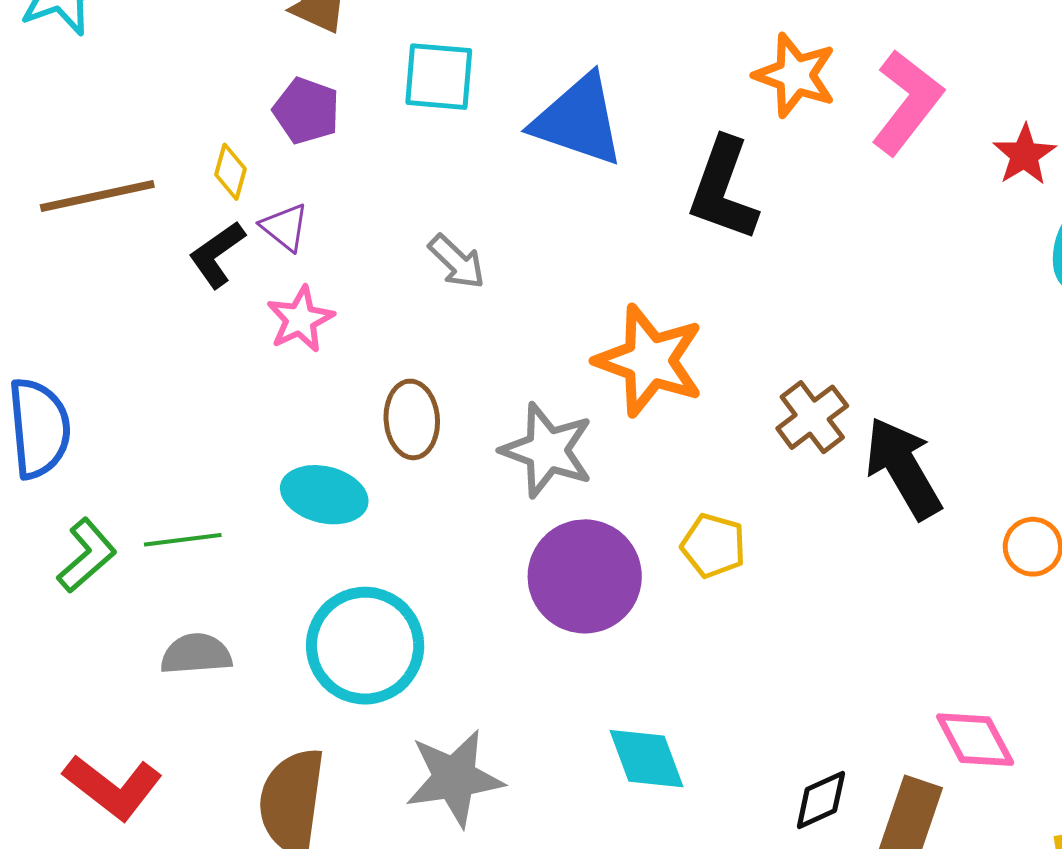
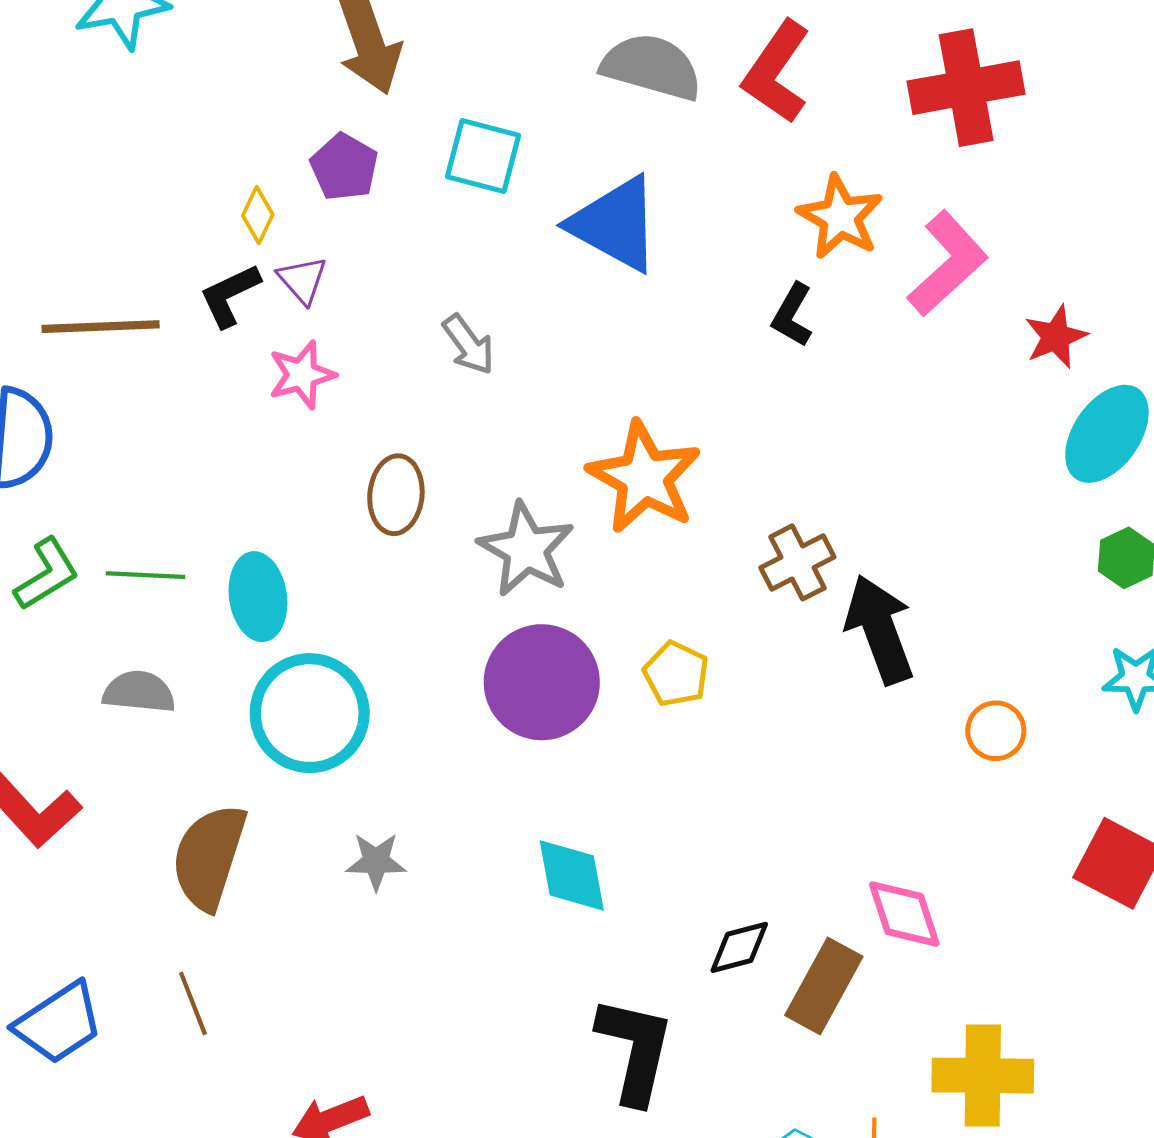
black L-shape: (723, 189) -> (792, 315), moved, size x0.6
brown line: (97, 196) -> (101, 327), moved
cyan ellipse: (324, 495) -> (258, 597), moved, turned 58
gray star: (454, 778) -> (376, 861), size x0.6

